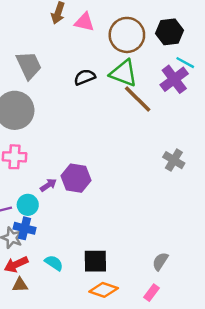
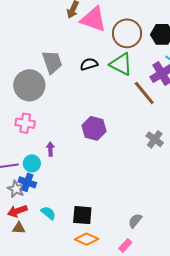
pink triangle: (84, 22) -> (93, 19), size x1.6
gray trapezoid: (29, 65) -> (52, 62), moved
brown line: (138, 99) -> (144, 93), moved
purple hexagon: (76, 178) -> (94, 128), moved
purple arrow: (48, 185) -> (50, 149), turned -64

